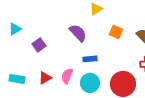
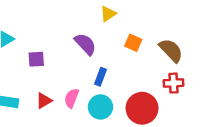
purple square: (39, 45) -> (36, 59), turned 32
blue rectangle: (90, 59) -> (100, 77), turned -64

